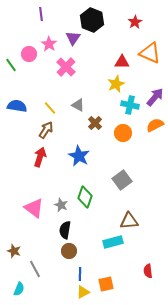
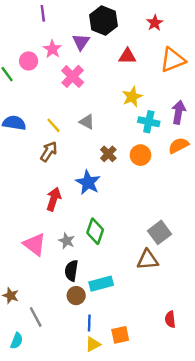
orange triangle: (150, 53) -> (173, 60), turned -45
red triangle: (122, 62) -> (127, 56), moved
purple arrow: (155, 97) -> (179, 112), turned -30
brown cross: (95, 123) -> (108, 154), moved
red arrow: (40, 157) -> (54, 199), moved
gray square: (122, 180) -> (160, 232), moved
cyan rectangle: (113, 242) -> (101, 284), moved

